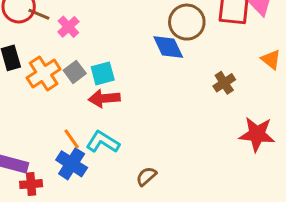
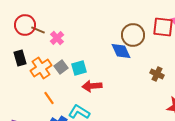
brown cross: (224, 83) -> (157, 74), turned -32
red arrow: (104, 98) -> (92, 86), moved
orange line: (72, 139) -> (49, 98), moved

